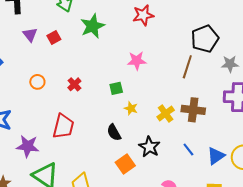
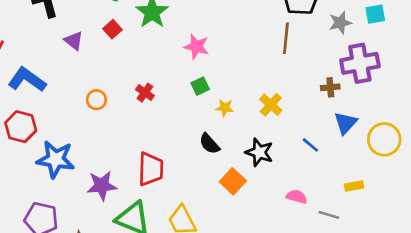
red square: (54, 38) -> (113, 29), moved
pink star: (137, 61) -> (196, 47), moved, turned 30
brown cross: (193, 110) -> (330, 87), moved, size x0.6
red trapezoid: (63, 126) -> (151, 169), moved
blue triangle: (216, 156) -> (346, 123), moved

